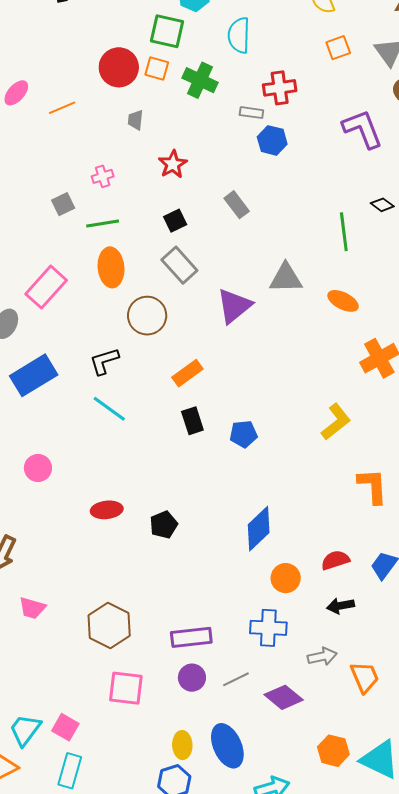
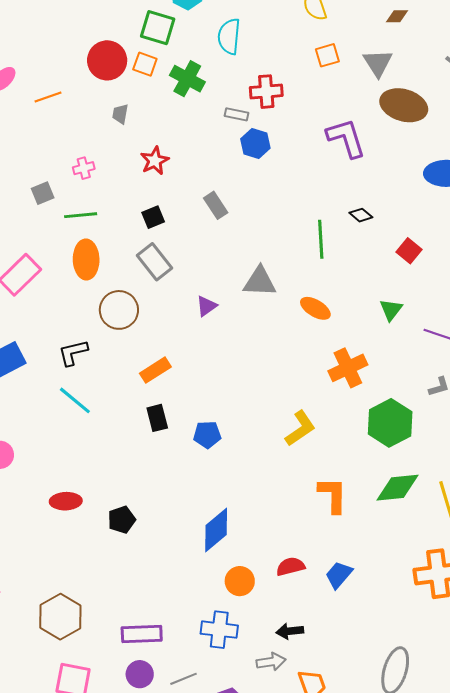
purple triangle: (234, 306) -> (207, 306), size x0.6
black arrow: (341, 606) -> (290, 631), moved

